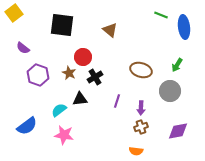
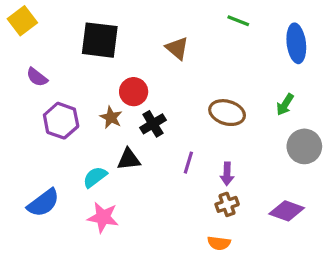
green line: (161, 15) -> (238, 21), moved
gray circle: (170, 91) -> (304, 146), moved
purple diamond: (178, 131) -> (287, 211), turned 30

